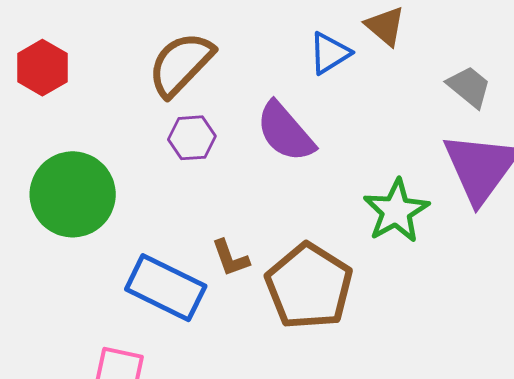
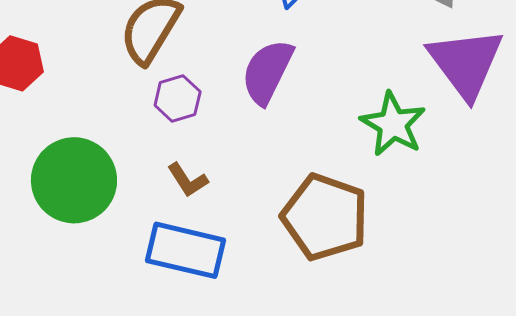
purple semicircle: (285, 132) -> (267, 72), turned 80
brown L-shape: (230, 258) -> (188, 180), moved

